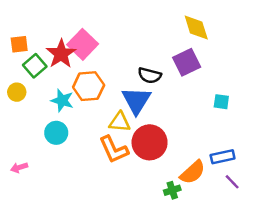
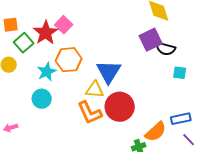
pink square: (83, 44) -> (64, 25), size x0.7
black semicircle: (150, 75) -> (166, 49), moved
cyan star: (62, 100) -> (47, 72), turned 30

